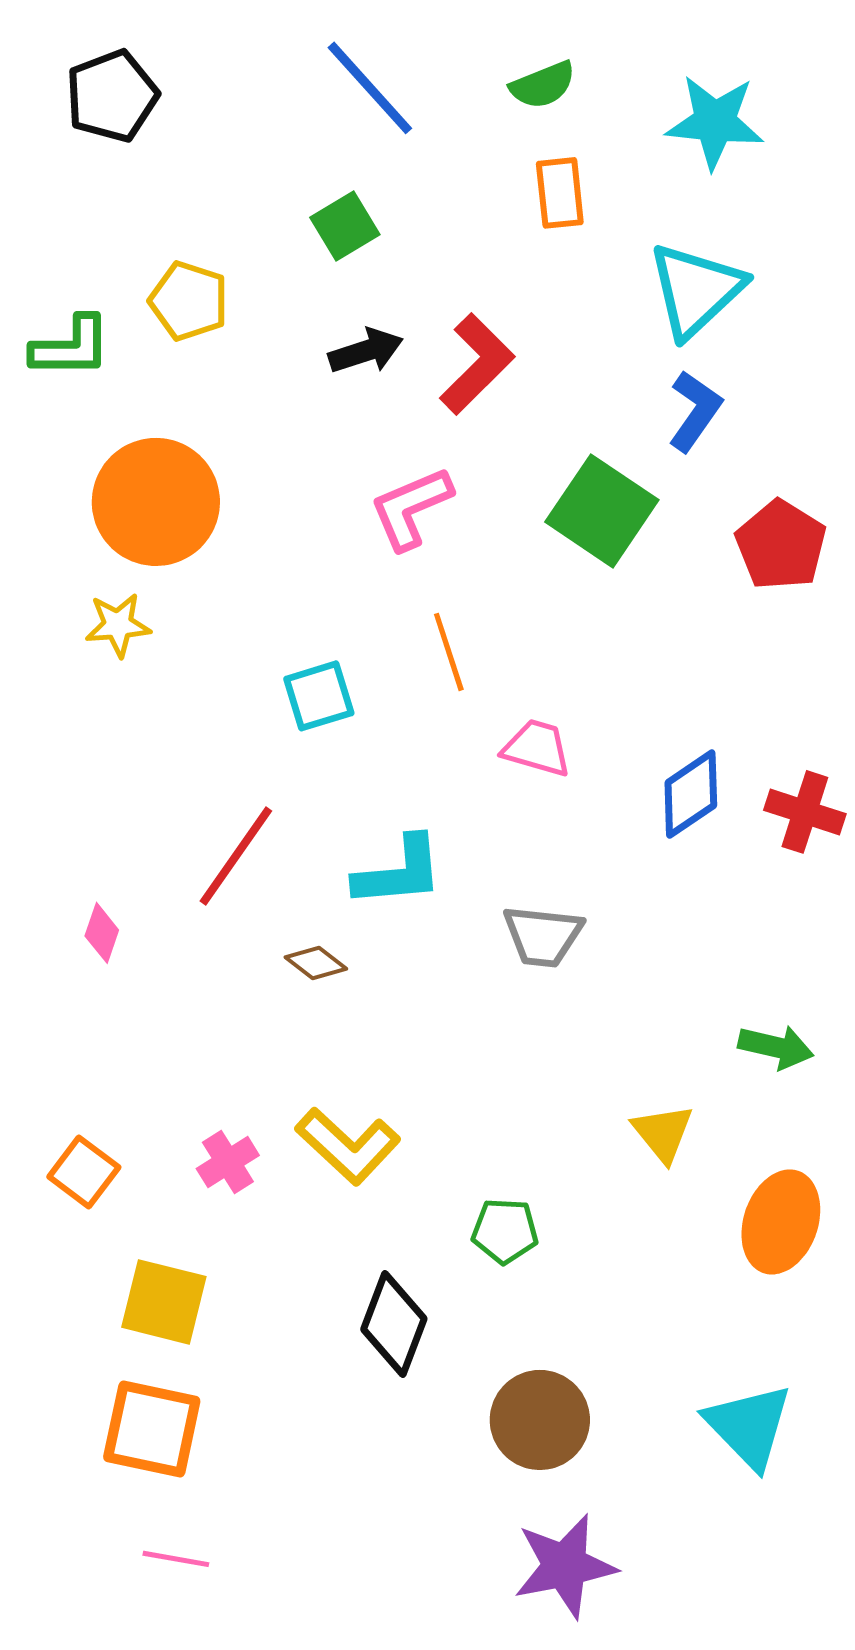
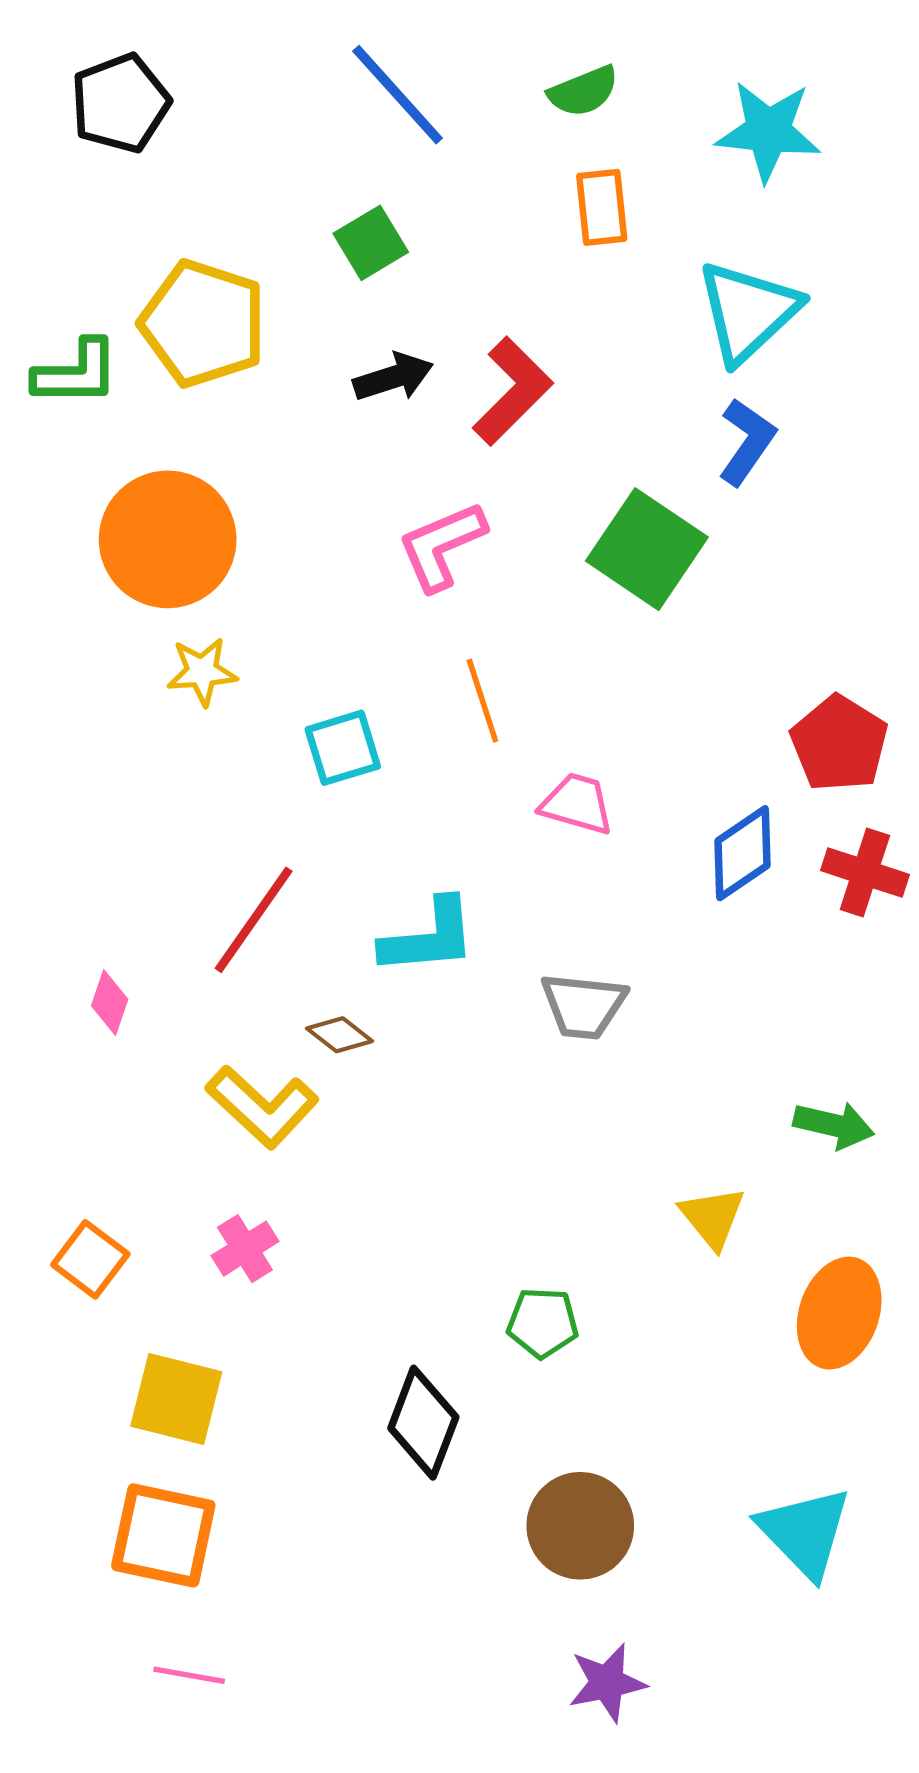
yellow pentagon: (189, 301) -> (203, 323), size x1.5
red pentagon: (781, 545) -> (839, 744), moved
yellow star: (118, 625) -> (202, 672), moved
yellow L-shape: (348, 1146) -> (262, 1107), moved
purple star: (565, 1566) -> (607, 1683), size x0.7

